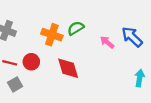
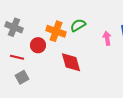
pink arrow: (107, 42) -> (107, 38), turned 40
red circle: (31, 62) -> (38, 45), moved

